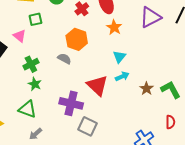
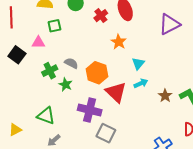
orange star: (114, 27) -> (119, 42), moved
pink triangle: (19, 36) -> (38, 42), turned -40
orange hexagon: (77, 39) -> (97, 73), moved
gray semicircle: (64, 59) -> (71, 63), moved
green star: (35, 84) -> (66, 85), moved

